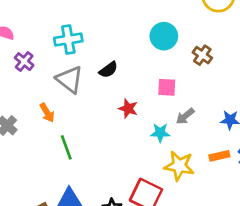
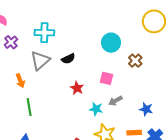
gray triangle: (70, 79) -> (40, 60), turned 30

